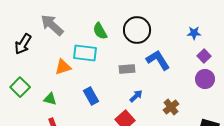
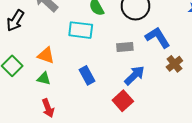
orange triangle: (63, 67) -> (46, 55), moved, turned 36
blue arrow: (136, 96) -> (134, 75), size x1.5
brown cross: (171, 107) -> (174, 64), moved

